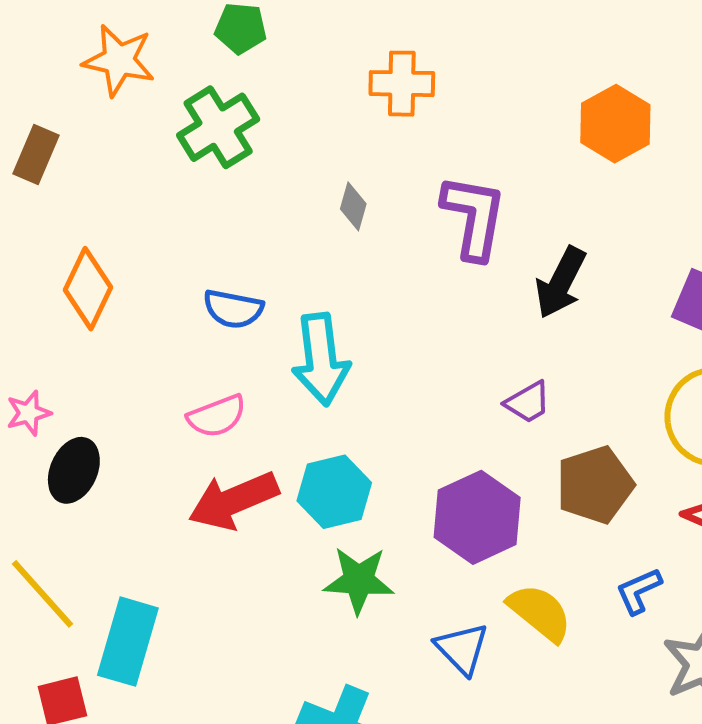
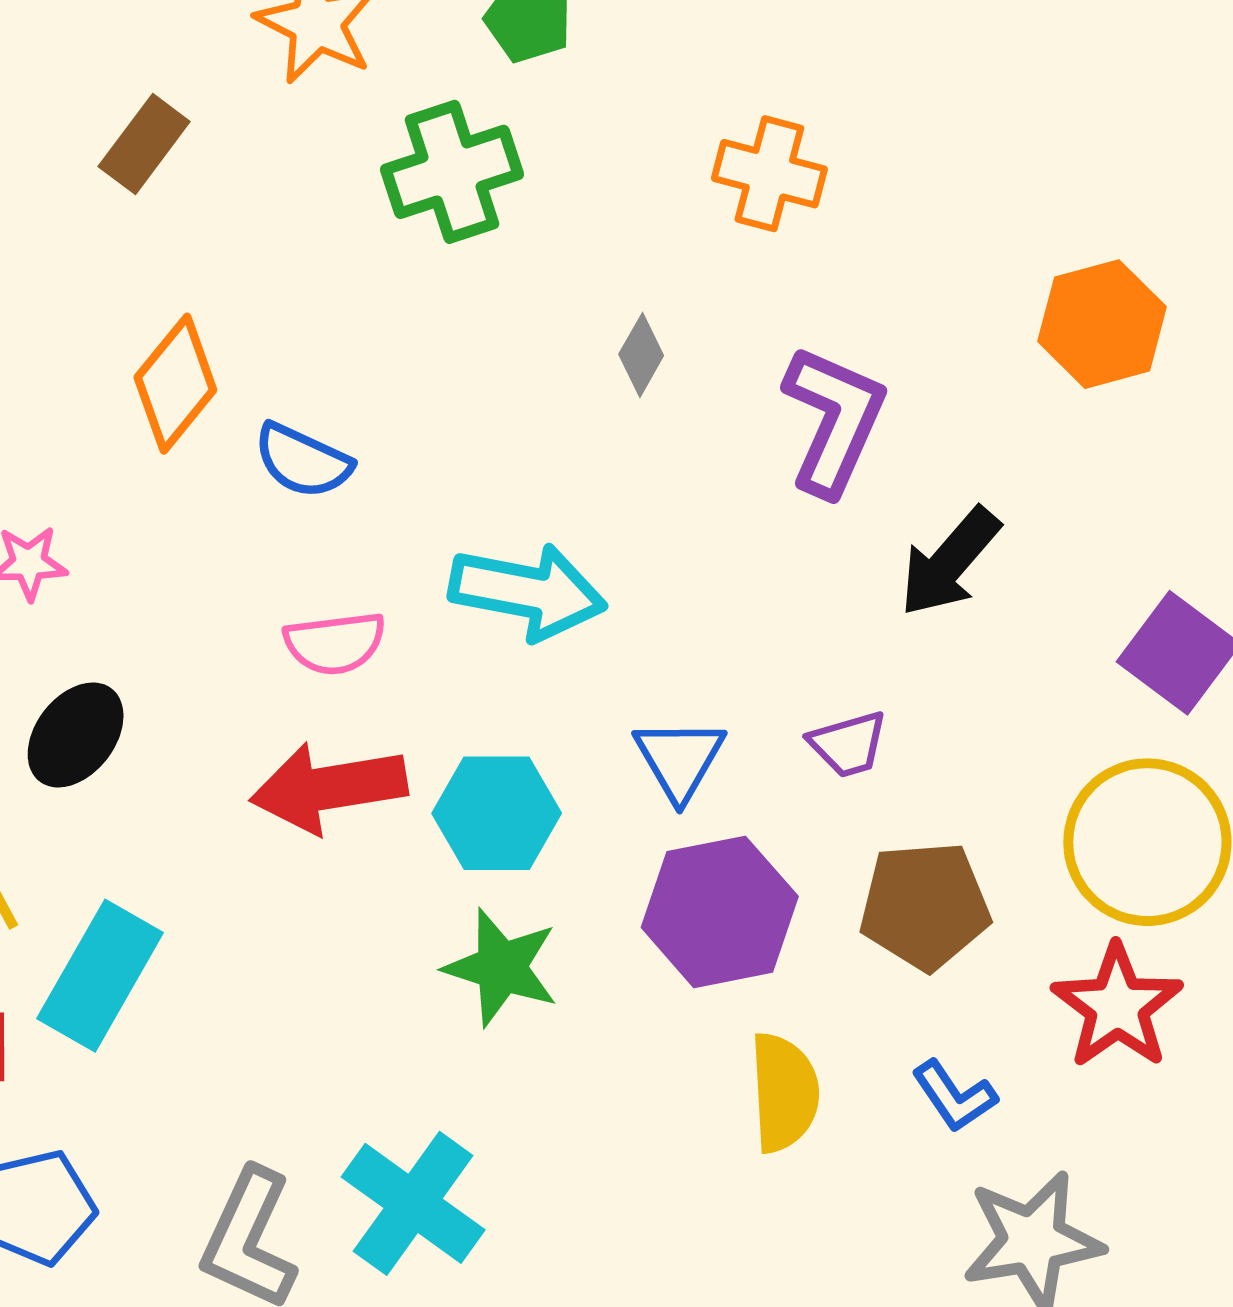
blue semicircle: (233, 309) -> (303, 461), moved
cyan arrow: (321, 359) -> (528, 592), turned -86
black ellipse: (74, 470) -> (76, 735), moved
blue L-shape: (639, 591) -> (954, 1096), turned -114
yellow semicircle: (540, 613) -> (784, 1092), turned 34
blue triangle: (462, 649) -> (679, 759), moved

